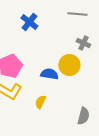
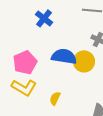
blue semicircle: (49, 74) -> (64, 56), moved, size x1.4

